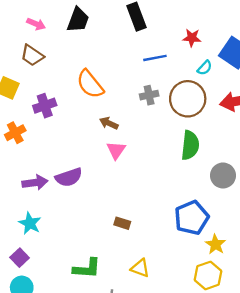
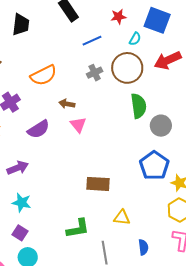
orange semicircle: (90, 84) -> (44, 75), turned -64
gray circle: (223, 175) -> (161, 126), moved
purple semicircle: (69, 177) -> (39, 129), moved
brown rectangle: (122, 223) -> (98, 184), size x1.6

